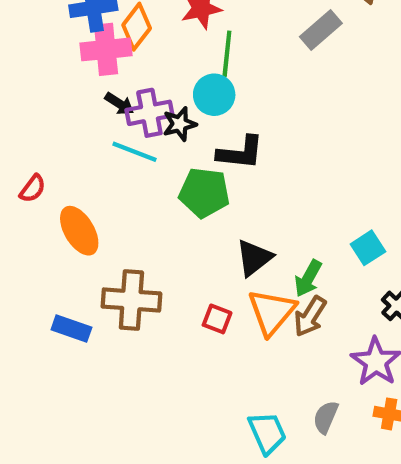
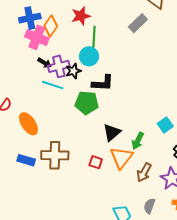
pink cross: (106, 49) -> (37, 37), turned 30
brown arrow: (310, 316) -> (144, 172), moved
blue rectangle: (71, 328) -> (26, 160), moved

